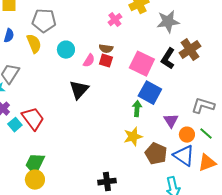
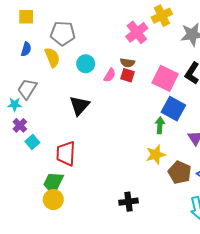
pink cross: (115, 20) -> (137, 32), size x1.5
black triangle: (79, 90) -> (79, 106), moved
red trapezoid: (33, 119) -> (66, 154), moved, turned -140

